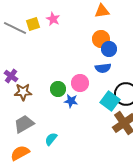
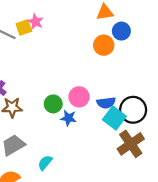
pink star: (53, 19) -> (36, 22), moved
blue circle: (109, 49) -> (121, 31), moved
blue semicircle: (103, 68) -> (106, 103), moved

